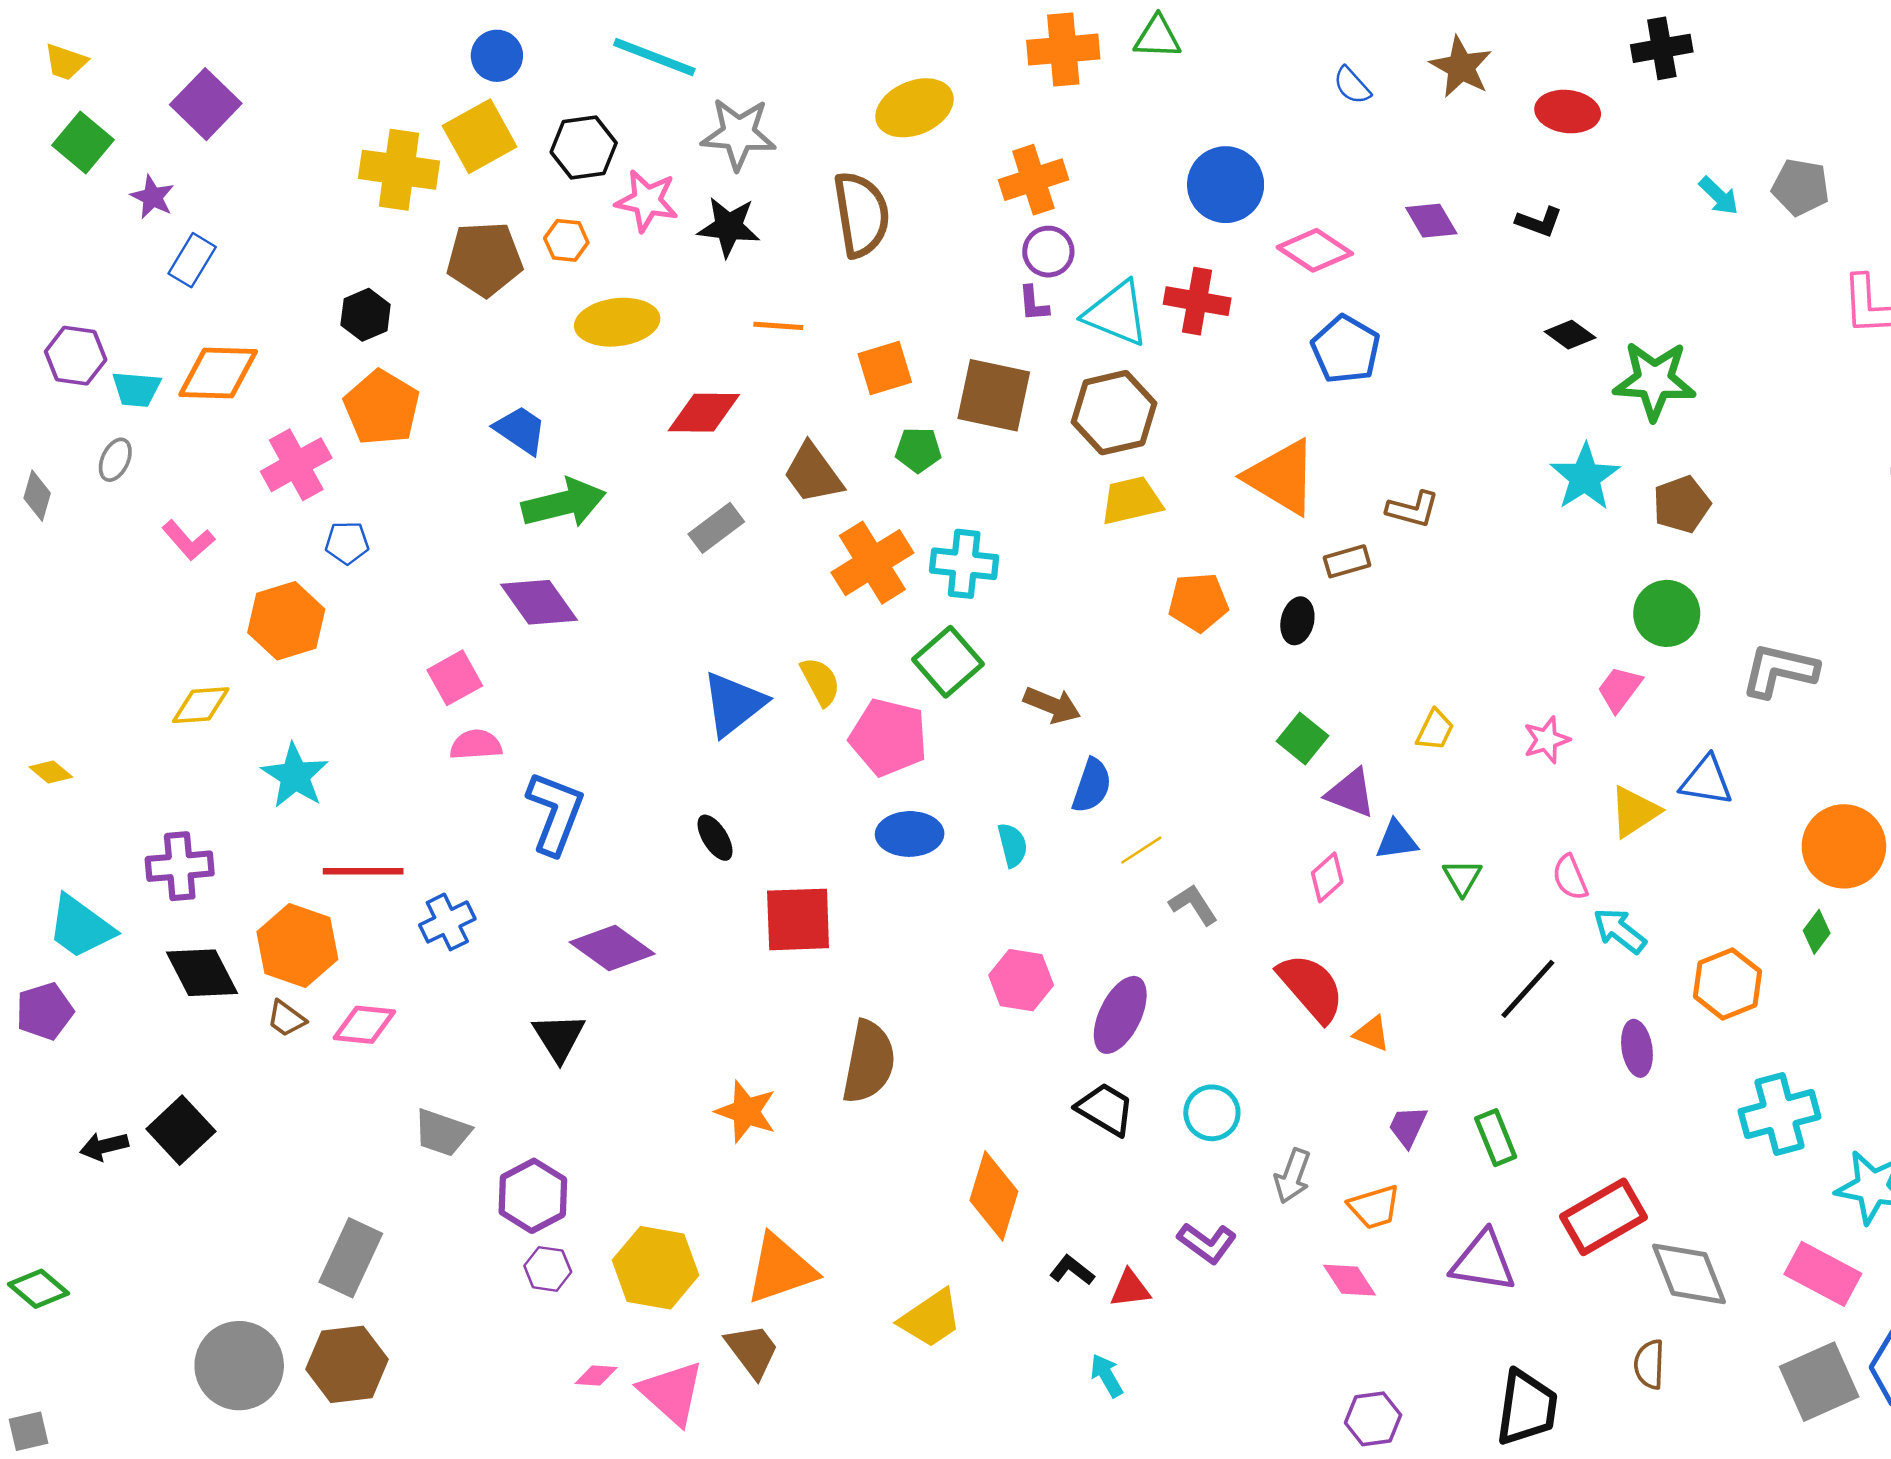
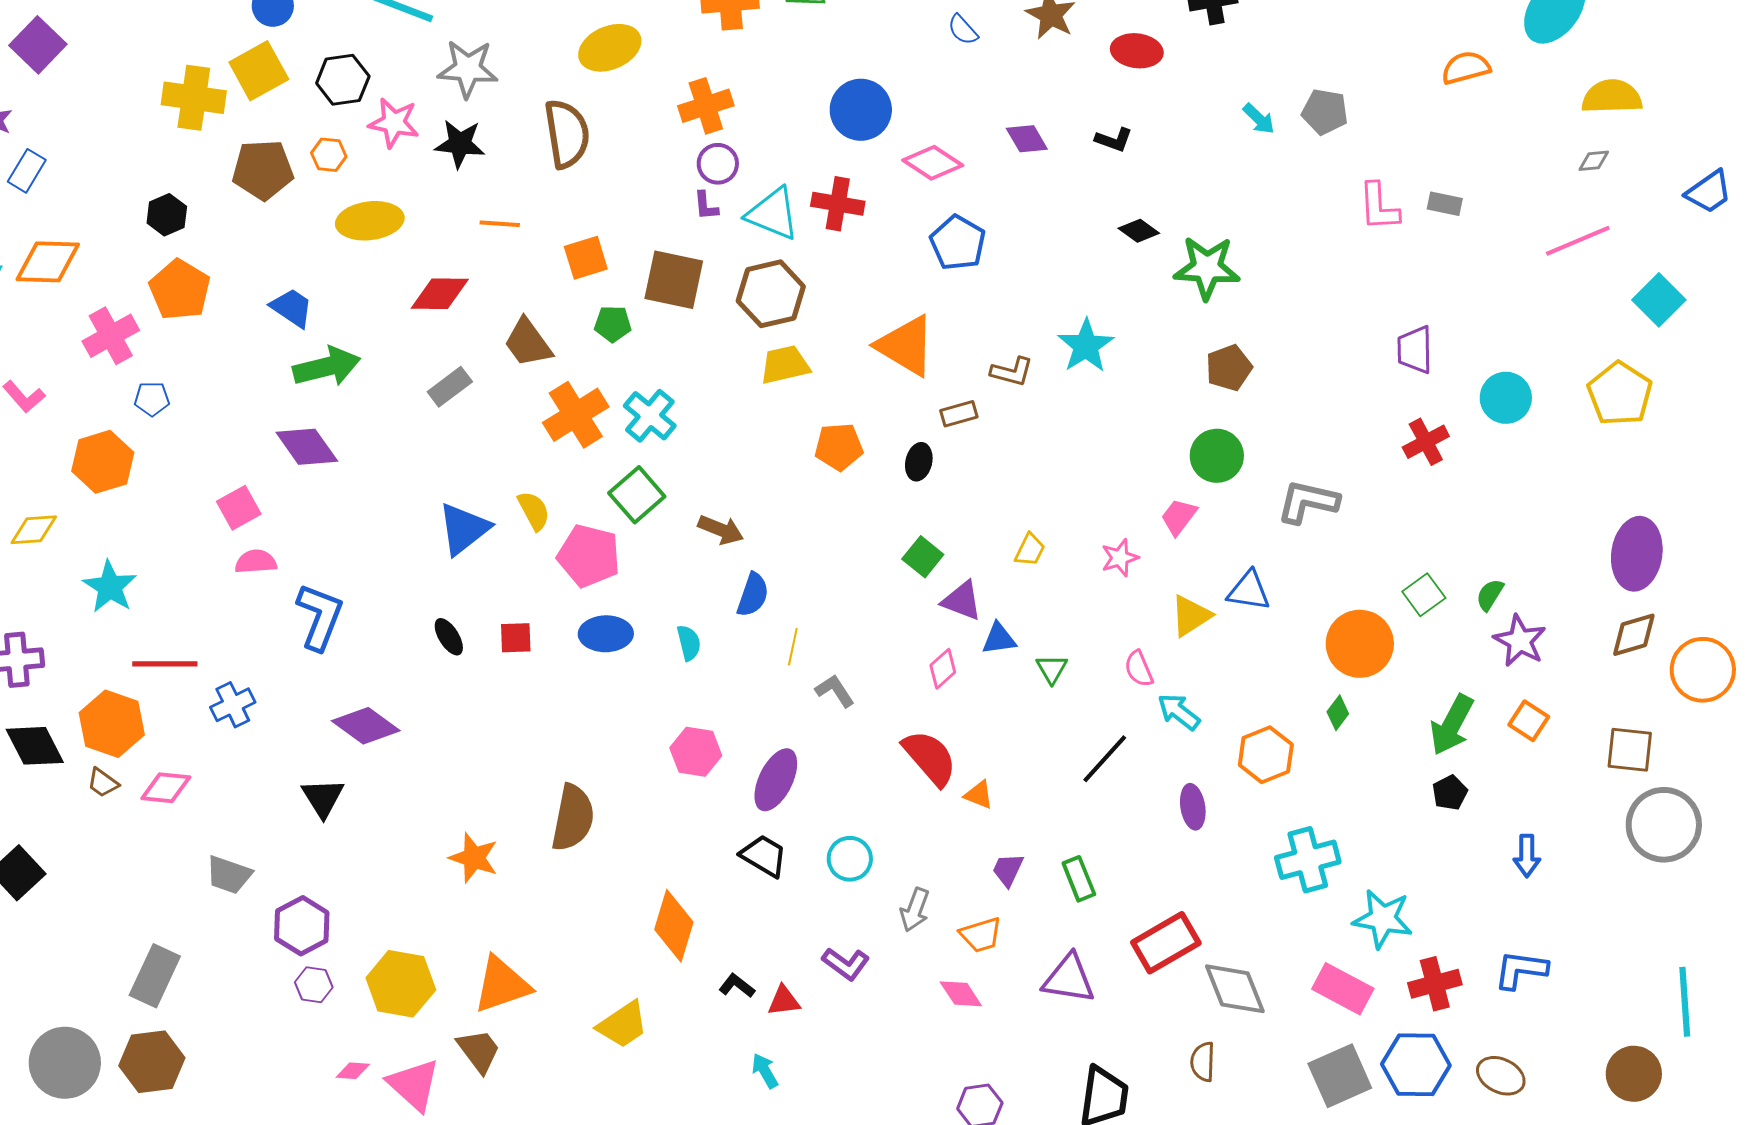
cyan star: (1585, 477) -> (1086, 346), moved
cyan cross: (964, 564) -> (650, 416), turned 34
yellow line: (1141, 850) -> (793, 647), turned -45
red square: (798, 919) -> (516, 638), moved, size x0.6

